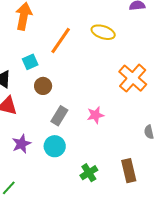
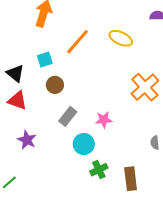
purple star: (21, 144) -> (27, 140), turned -30
cyan circle: (55, 146) -> (84, 144), moved
green cross: (89, 173) -> (99, 170), moved

